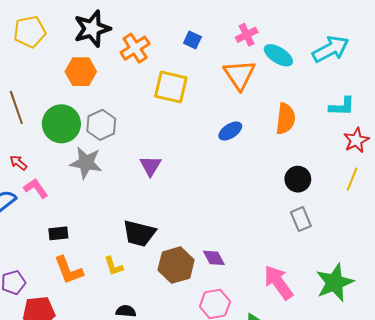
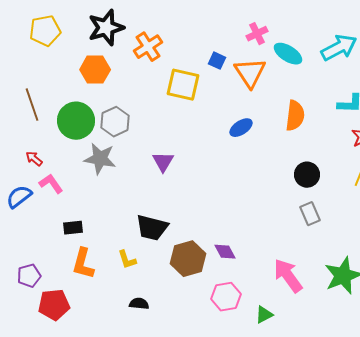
blue square: (192, 40) -> (217, 61), moved
orange L-shape: (69, 270) -> (83, 264), turned 36

